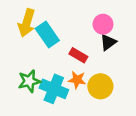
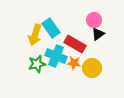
yellow arrow: (27, 23) -> (35, 35), moved
red rectangle: (78, 55) -> (75, 44), size x1.5
cyan cross: (54, 89) -> (56, 56), moved

